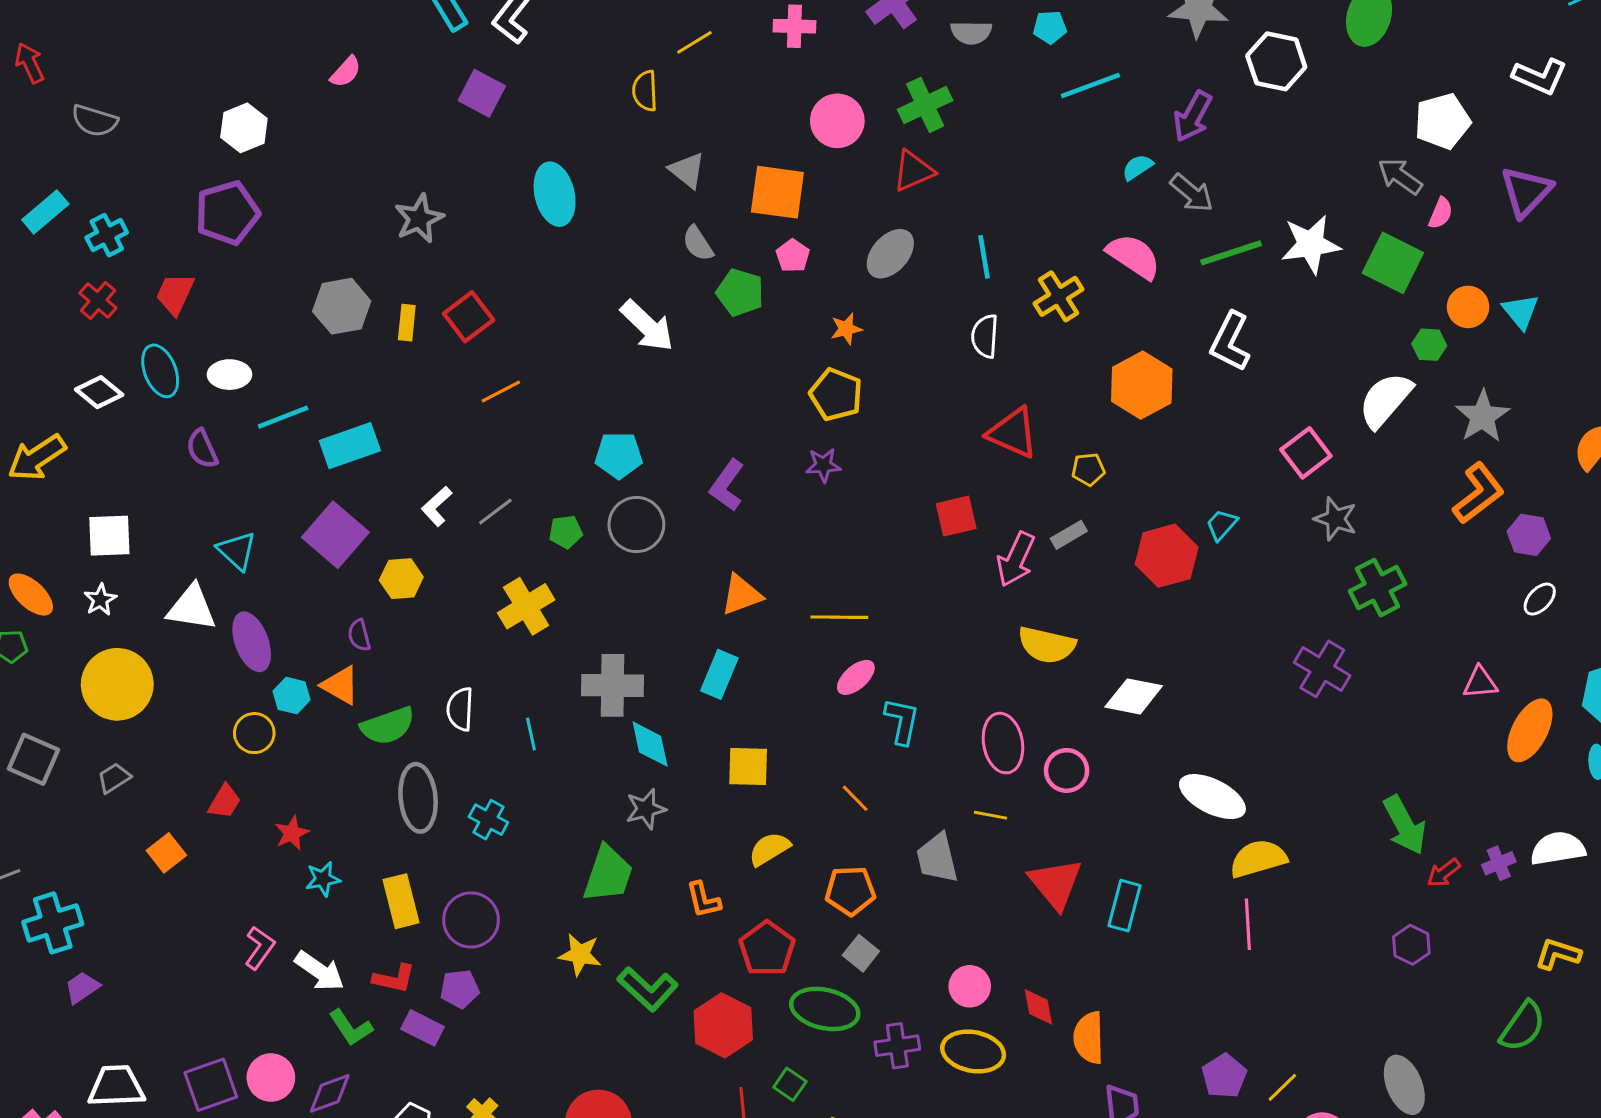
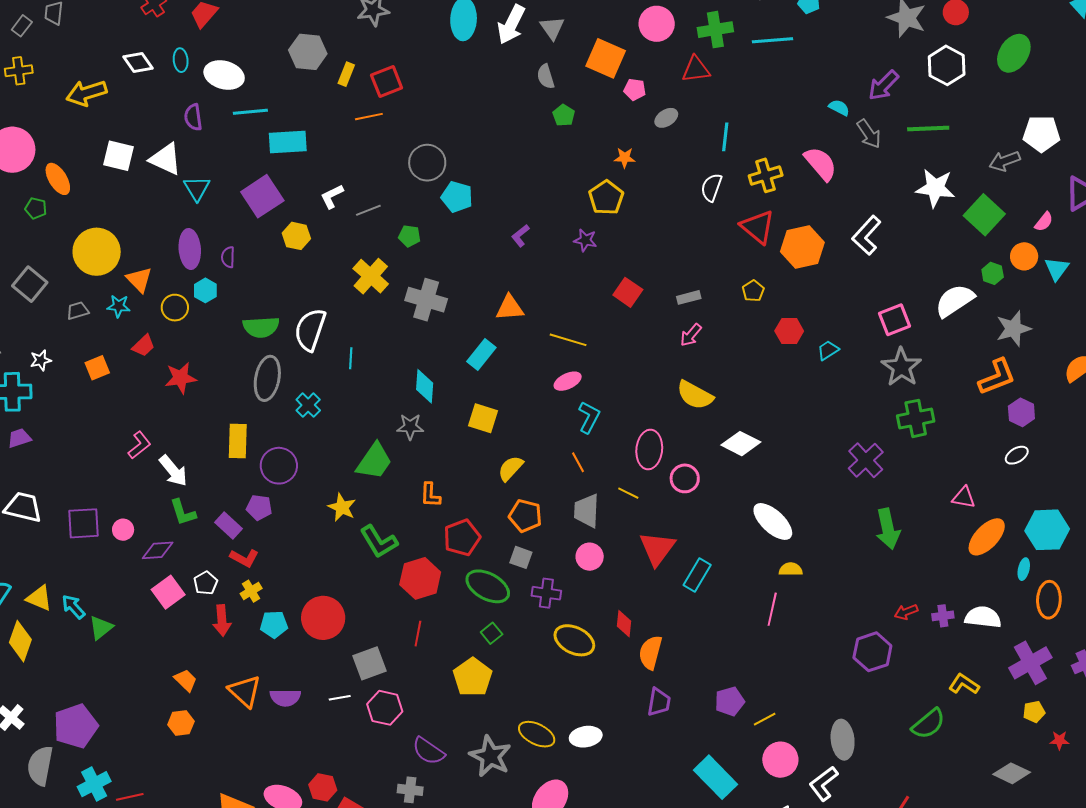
cyan line: (1090, 85) -> (772, 40), moved
cyan semicircle: (1137, 167) -> (839, 108), turned 45
gray arrow: (1400, 176) -> (1005, 161), turned -72
pink semicircle: (1441, 213) -> (1044, 222), moved
green line: (1231, 253) -> (928, 129), moved
gray ellipse: (890, 254) -> (666, 118), size x0.7
pink pentagon: (793, 256) -> (635, 89), moved, turned 30
green pentagon: (740, 292) -> (564, 115), size x0.7
white arrow: (647, 326) -> (511, 25), moved, turned 57
cyan ellipse: (160, 371) -> (181, 60), size x0.7
white ellipse: (229, 375) -> (224, 75), size x1.4
orange line: (501, 391) -> (369, 117), moved
red triangle: (1013, 433) -> (758, 227), moved
yellow pentagon: (1088, 469) -> (753, 291), turned 30
purple L-shape: (727, 485) -> (520, 236), size x0.7
red square: (956, 516) -> (628, 292), moved, turned 32
gray star: (1335, 519) -> (901, 367), size x1.4
gray circle: (636, 525) -> (427, 163), moved
gray rectangle: (1069, 535) -> (689, 297), moved
red hexagon: (1167, 556) -> (789, 331), moved, size x0.7
pink arrow: (1016, 559) -> (691, 335), size x0.7
white star: (100, 600) -> (41, 360), moved
yellow cross: (526, 606) -> (371, 276), turned -33
white triangle: (192, 608) -> (165, 159), moved
purple semicircle: (359, 635) -> (228, 257), moved
orange triangle: (341, 685) -> (139, 280), moved
gray cross: (613, 685) -> (426, 300), moved
white semicircle: (460, 709) -> (310, 330), size x1.5
orange line: (855, 798) -> (578, 462), moved
green arrow: (1405, 825) -> (888, 529), moved
red star: (292, 833) -> (181, 378), size x1.4
yellow semicircle: (769, 849) -> (511, 468), moved, turned -32
yellow semicircle: (1258, 859) -> (791, 569), size x0.6
cyan star: (323, 879) -> (119, 306), moved
purple hexagon: (1411, 945) -> (872, 652), size x1.5
gray square: (861, 953) -> (521, 557), turned -35
red L-shape: (394, 979) -> (244, 558), moved
pink circle: (970, 986) -> (590, 557), moved
purple cross: (897, 1046) -> (546, 593), moved
pink circle: (271, 1078) -> (123, 530), size x0.7
green square: (790, 1084) -> (492, 633), moved

